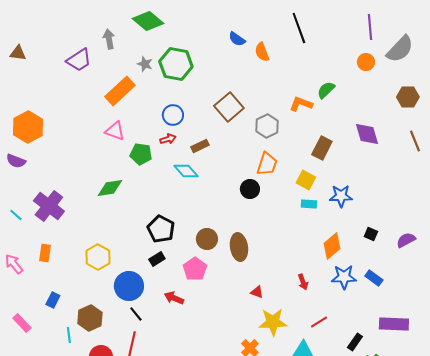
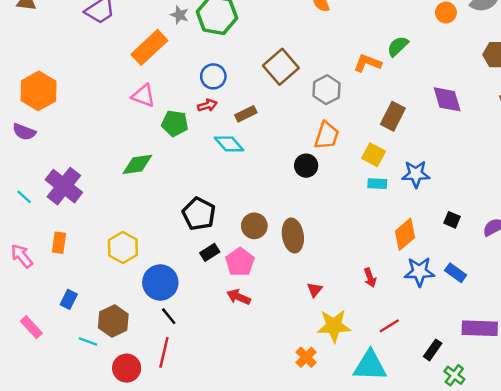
black rectangle: (157, 259) -> (210, 252), moved
red triangle: (257, 292) -> (315, 290), turned 48
red arrow: (174, 298) -> (239, 297), moved
cyan line: (69, 335) -> (88, 342), turned -63

